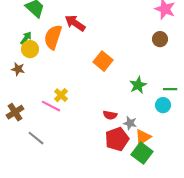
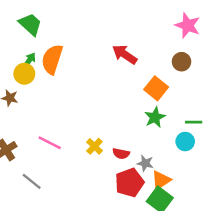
red arrow: (75, 23) -> (125, 54), moved
green arrow: (26, 38) -> (29, 60), moved
orange square: (103, 61) -> (156, 88), moved
yellow cross: (61, 95) -> (94, 146), moved

